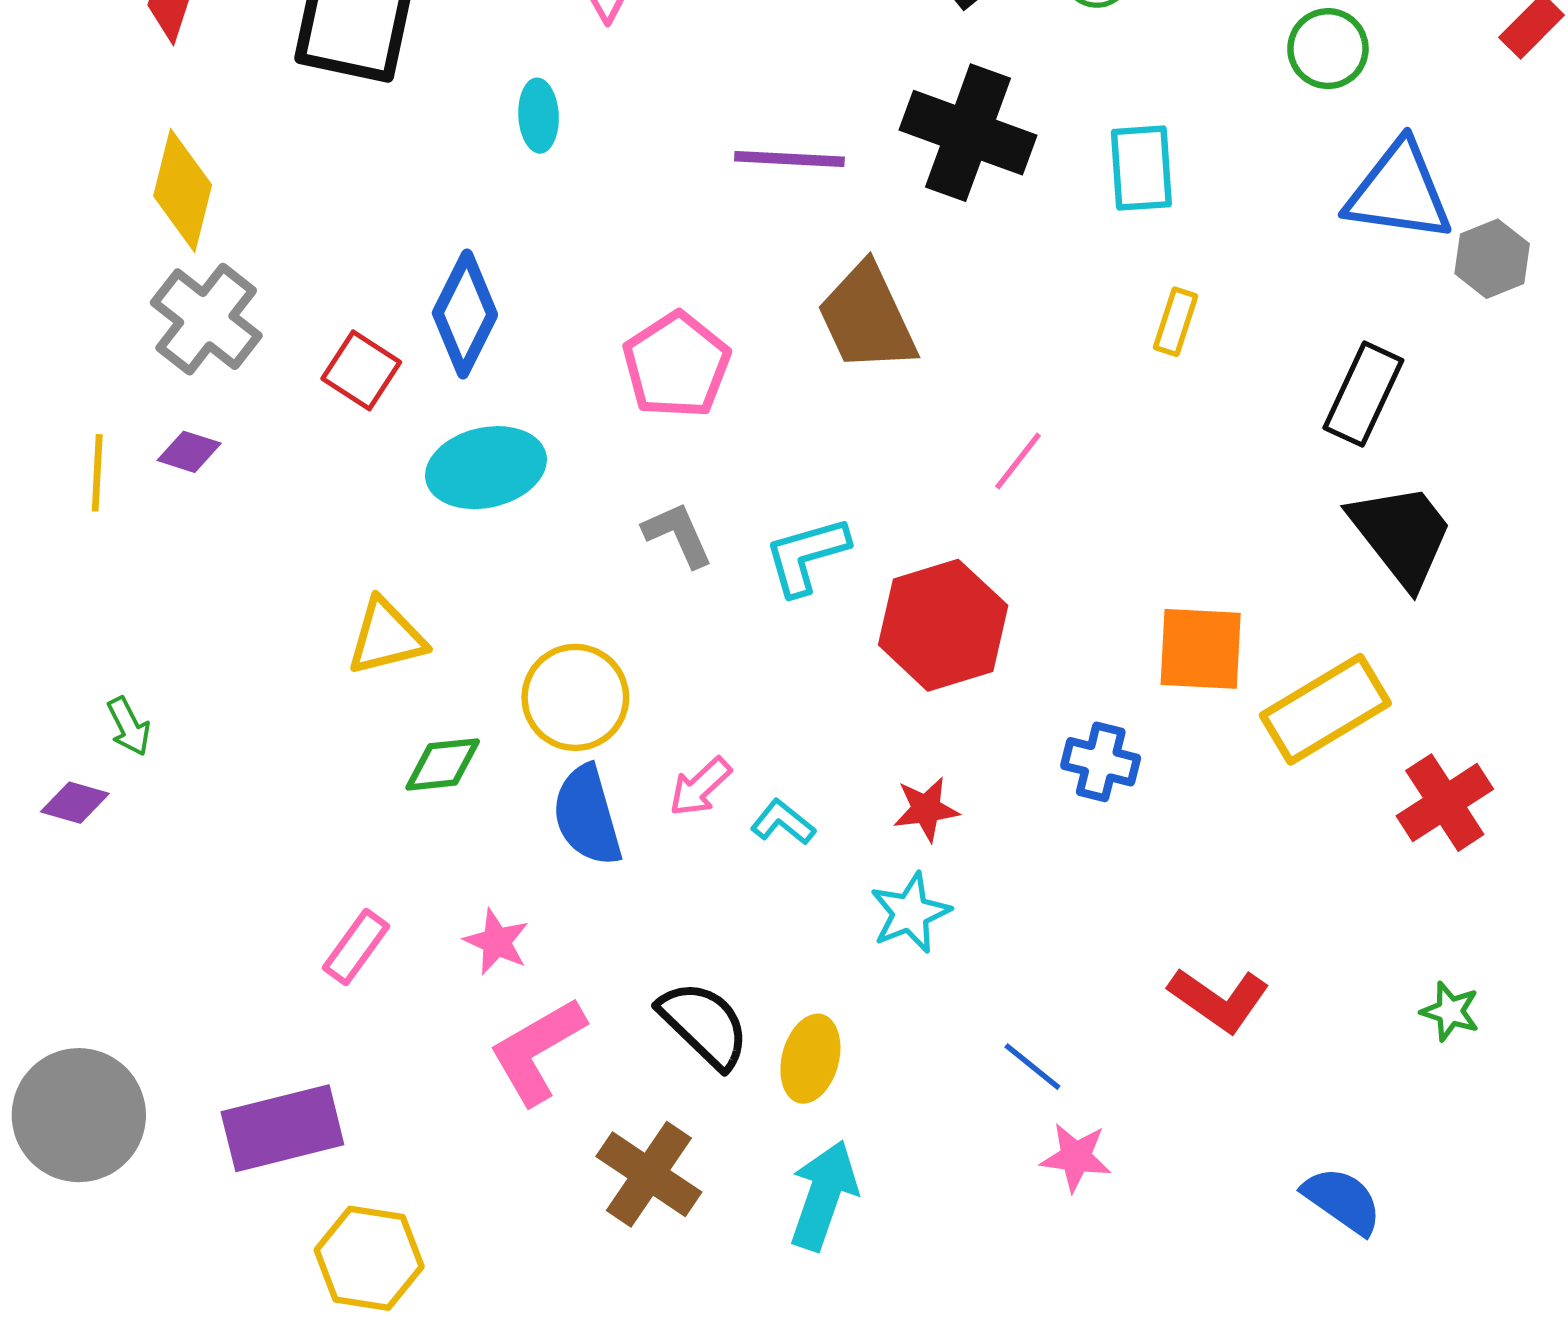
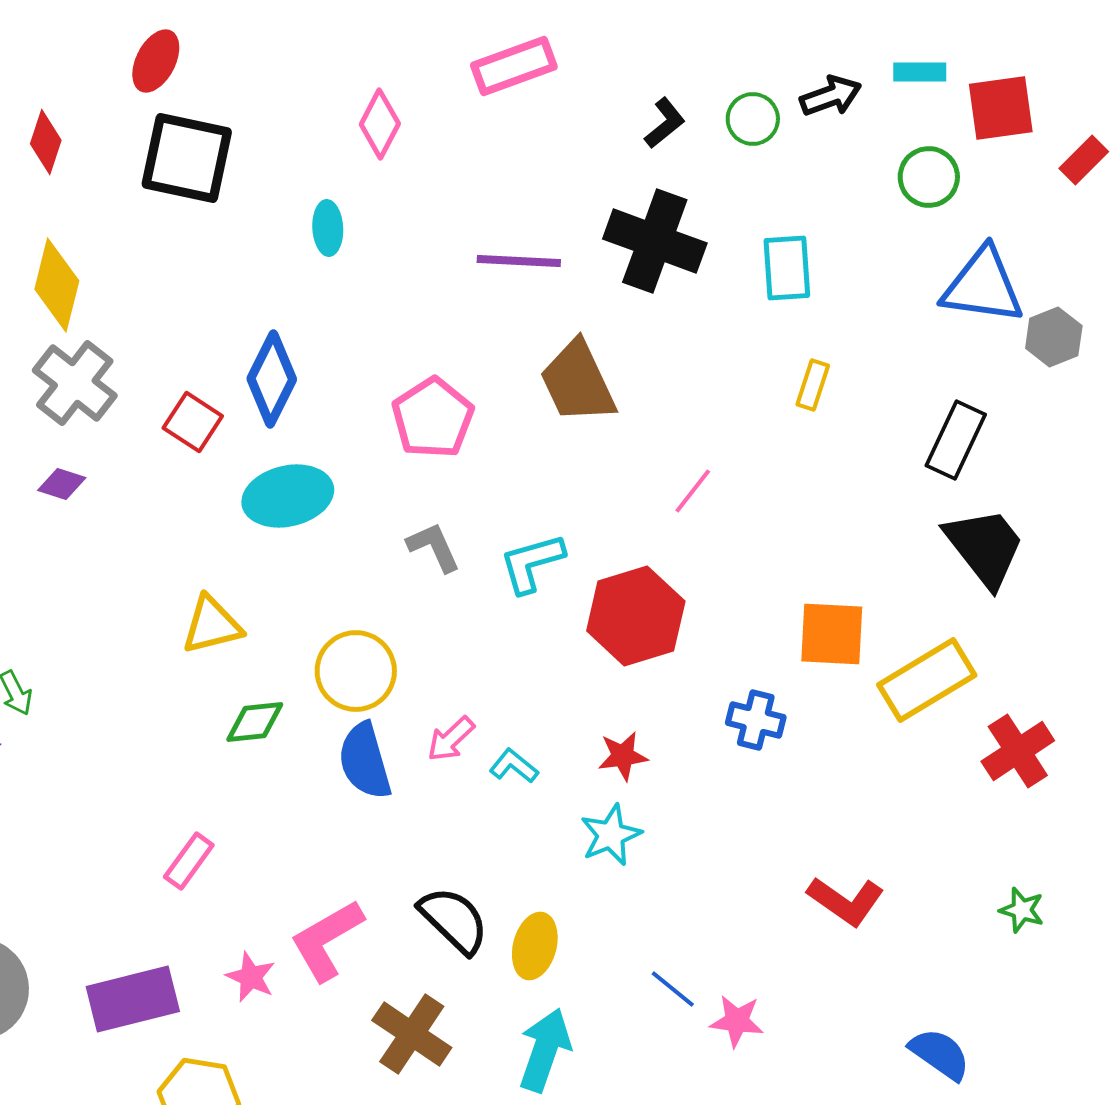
pink star: (497, 942) -> (251, 977), moved
blue line: (1032, 1067) -> (673, 989), moved

